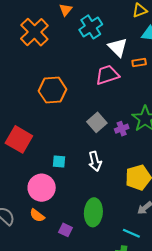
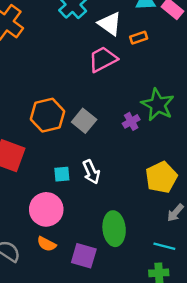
orange hexagon: (53, 90) -> (48, 115), moved
gray square: (97, 122) -> (84, 121), moved
white arrow: (95, 161) -> (91, 172), moved
purple square: (65, 230) -> (84, 256), size x1.5

